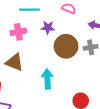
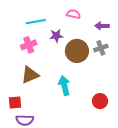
brown triangle: (14, 62) -> (30, 75), turned -36

